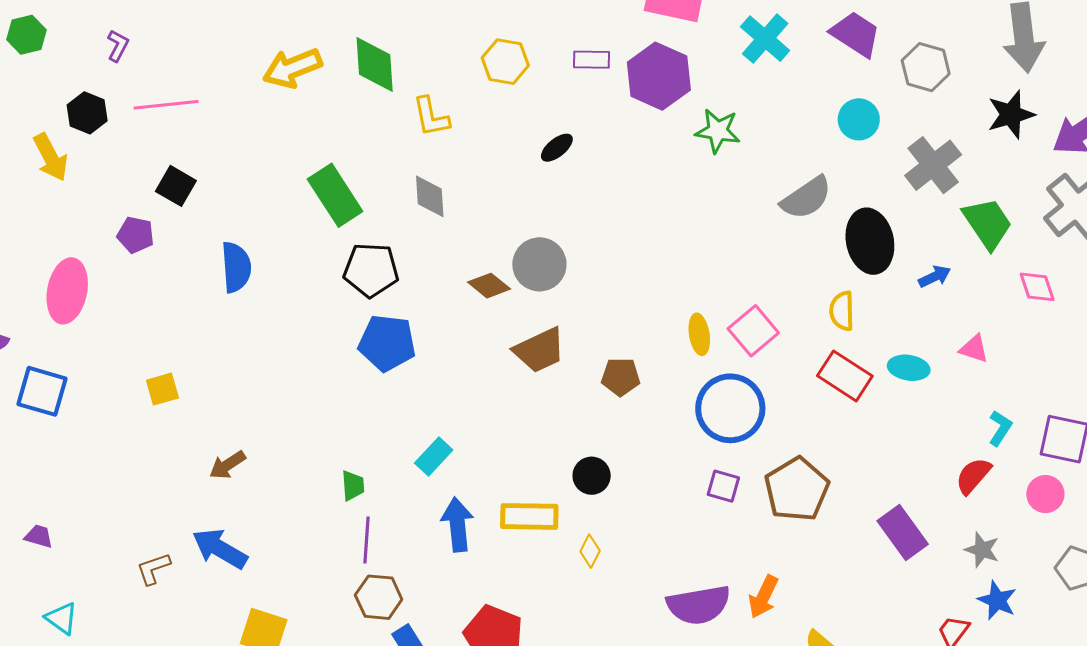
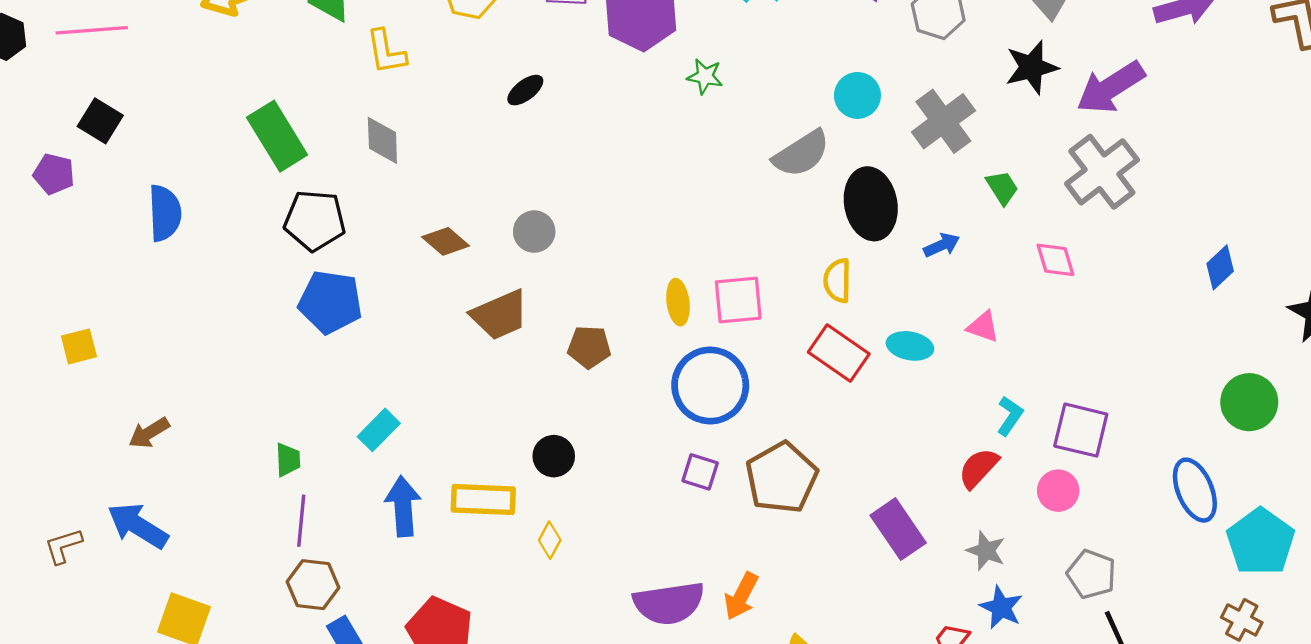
cyan circle: (859, 119) -> (857, 95), moved
green star: (718, 131) -> (705, 76), size x0.7
green trapezoid: (988, 223) -> (1002, 188), size x0.6
gray circle: (539, 264) -> (534, 232), moved, size x0.7
pink square: (753, 331) -> (738, 300), turned 33

